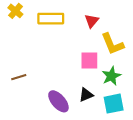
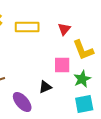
black triangle: (86, 95) -> (45, 87), moved
purple ellipse: (58, 101) -> (22, 102), moved

